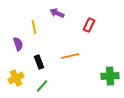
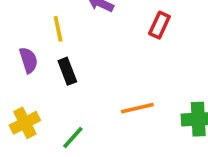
orange line: (70, 56) -> (137, 108), moved
black rectangle: (39, 62) -> (67, 71), moved

